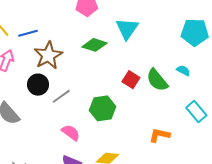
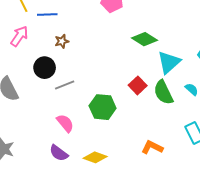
cyan triangle: (127, 29) -> (169, 62), moved
green diamond: (94, 45) -> (144, 39), moved
brown star: (48, 55) -> (62, 41), size x0.5

